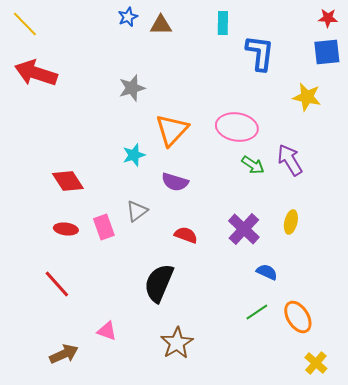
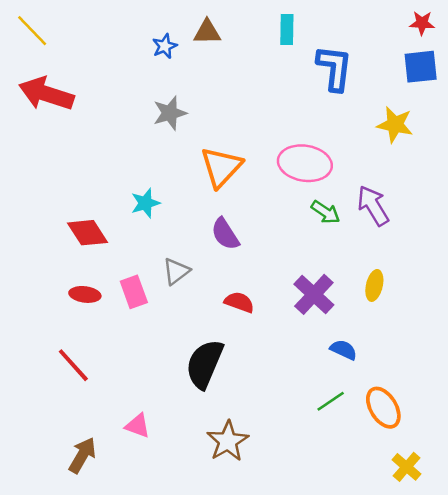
blue star: (128, 17) -> (165, 46), moved
cyan star: (134, 155) -> (145, 203), moved
purple semicircle: (175, 182) -> (225, 234), turned 40
brown arrow: (64, 354) -> (82, 455), turned -36

